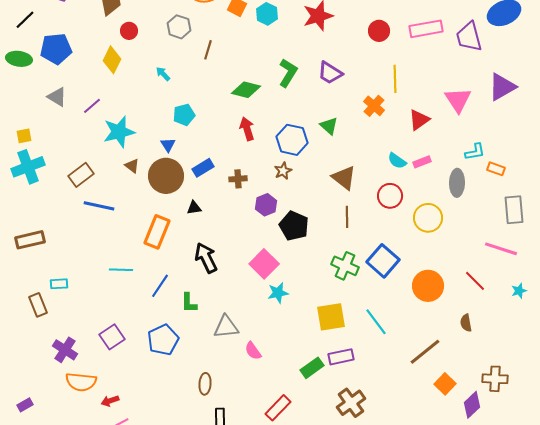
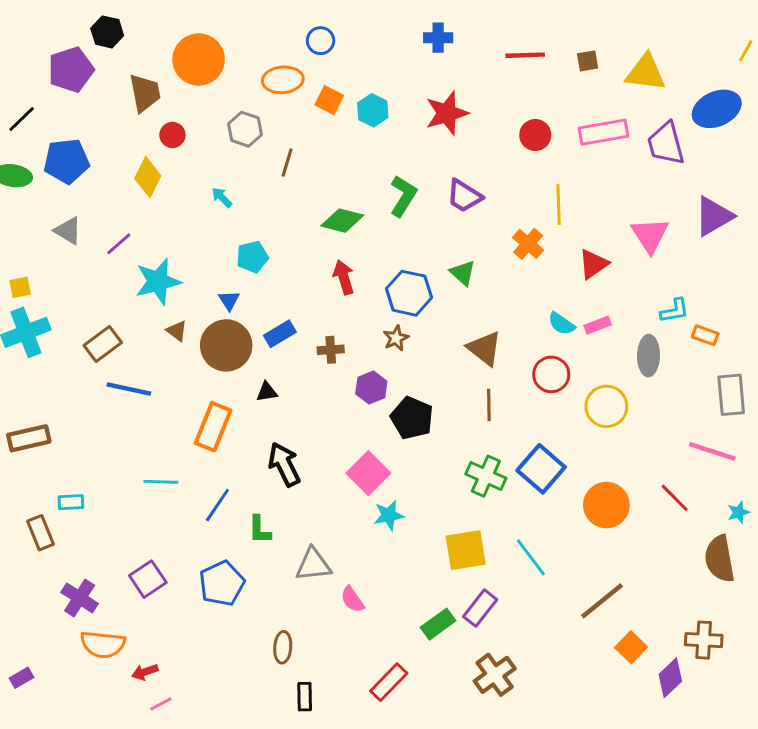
brown semicircle: (466, 323) -> (720, 559), moved, size x1.8
purple rectangle: (341, 357) -> (480, 608), turned -40

